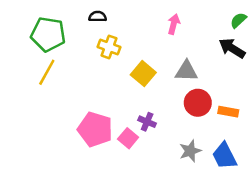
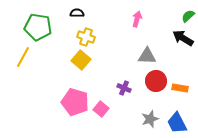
yellow line: (47, 72) -> (23, 57), moved
yellow square: (143, 74) -> (81, 60), moved
purple cross: (147, 122) -> (124, 88), moved

